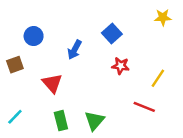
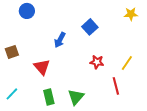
blue circle: (34, 36) -> (27, 11), moved
red star: (121, 66) -> (97, 62), moved
red line: (144, 107) -> (116, 86), turned 54

